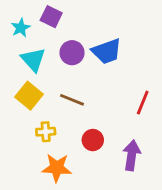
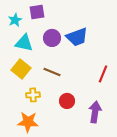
purple square: (51, 17) -> (37, 12), turned -35
cyan triangle: (33, 60) -> (24, 43), turned -36
orange star: (57, 168) -> (28, 122), moved

